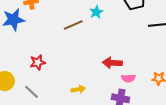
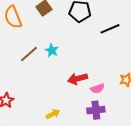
cyan star: (96, 12) -> (52, 50), moved

